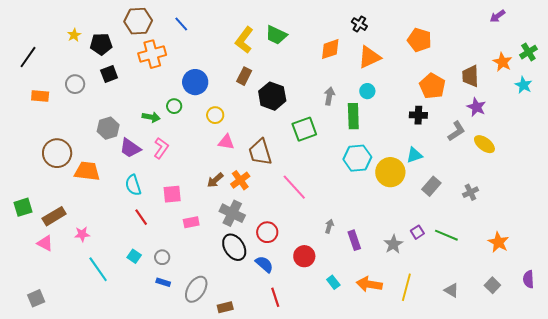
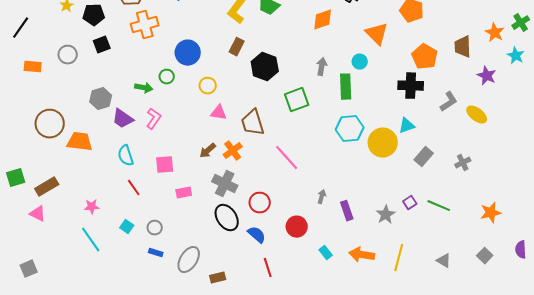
orange triangle: (369, 57) -> (377, 34), moved, turned -50
purple star: (476, 107) -> (487, 76), moved
black cross: (418, 115) -> (411, 86), size x1.4
pink star: (82, 234) -> (92, 207), moved
orange star: (498, 242) -> (491, 213), turned 30

